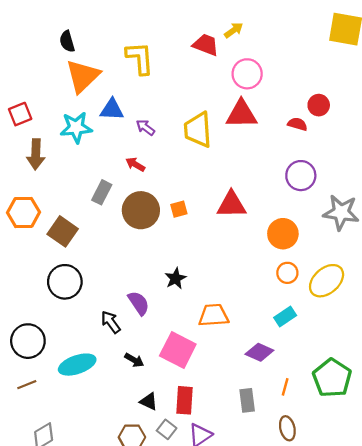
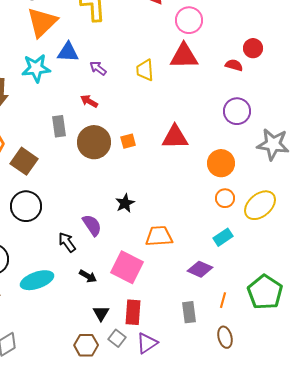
yellow trapezoid: (198, 130) -> (145, 70), size x0.7
gray rectangle: (102, 192) -> (59, 126), turned -35
black triangle: (149, 401) -> (101, 313), turned 36

